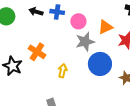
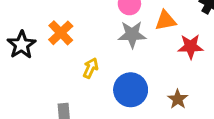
blue circle: (100, 64) -> (131, 90), moved

